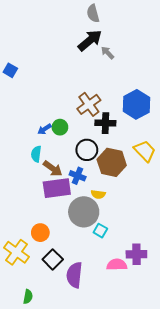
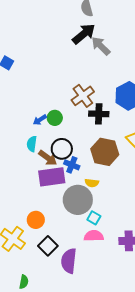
gray arrow: (108, 53) -> (101, 46), size x1.5
black circle: (87, 150) -> (62, 149), moved
pink semicircle: (117, 265) -> (94, 236), moved

